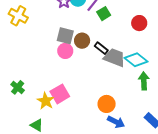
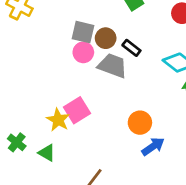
gray trapezoid: (115, 58) -> (112, 66), moved
green cross: (18, 87) -> (17, 142), moved
blue arrow: (116, 122) -> (153, 146), turned -60

